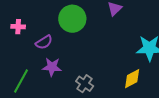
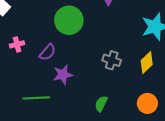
green line: (21, 81) -> (36, 98), turned 75
gray cross: (85, 84) -> (112, 60), moved

